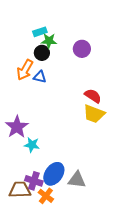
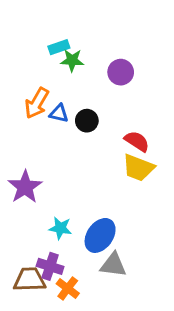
black circle: (42, 53) -> (87, 121), moved
cyan star: (32, 145) -> (60, 228), moved
blue ellipse: (54, 174) -> (100, 235), moved

